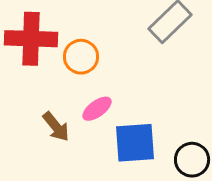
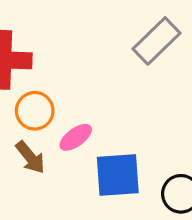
orange circle: (81, 57) -> (35, 111), moved

